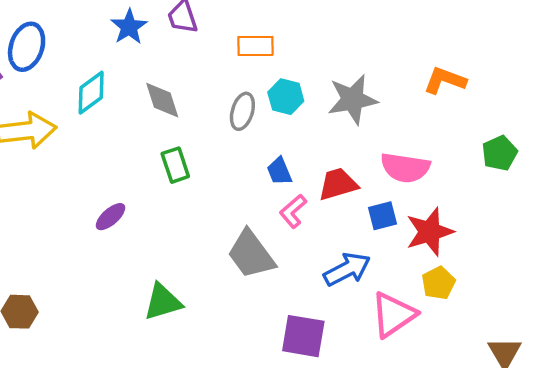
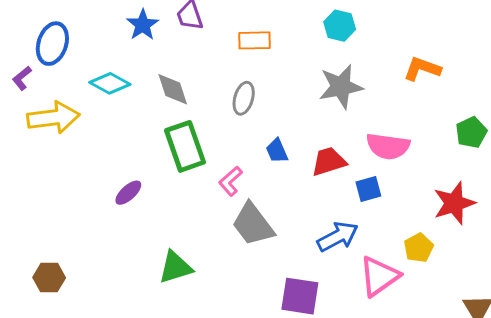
cyan diamond: (91, 93) -> (110, 83), turned 66
cyan hexagon: (286, 97) -> (340, 26), moved
green rectangle: (175, 165) -> (185, 146), size x1.6
pink L-shape: (293, 211) -> (230, 181), moved
red star: (430, 232) -> (454, 203), moved

